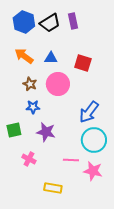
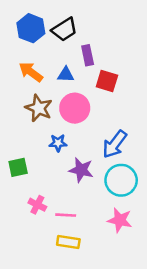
purple rectangle: (73, 21) -> (88, 55), moved
brown star: (30, 84) -> (39, 108), size x1.5
blue star: (33, 107) -> (58, 143), moved
purple star: (46, 132) -> (81, 170), moved
pink line: (71, 160) -> (66, 215), moved

